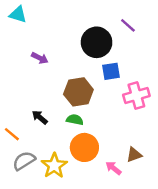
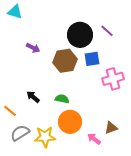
purple line: (128, 25) -> (107, 31), moved
brown hexagon: (78, 92) -> (65, 61), moved
yellow star: (54, 166) -> (45, 137), turned 30

